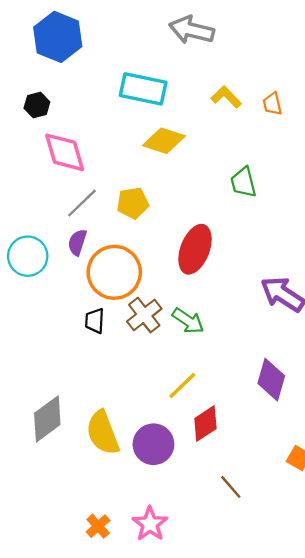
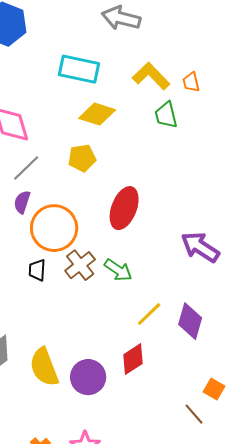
yellow L-shape: (226, 97) -> (151, 76), size x1.4
green trapezoid: (243, 182) -> (166, 115), moved
yellow pentagon: (133, 203) -> (82, 158), moved
yellow line: (182, 385) -> (149, 314), moved
brown line: (231, 487) -> (194, 414), moved

